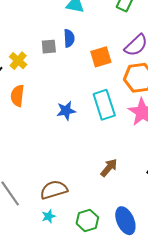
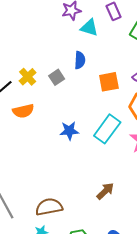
gray square: (49, 47) -> (57, 77), moved, turned -35
orange semicircle: (17, 96) -> (23, 111), turned -115
cyan rectangle: (104, 105) -> (107, 129), turned 48

